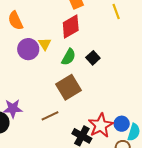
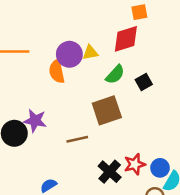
orange semicircle: (15, 21) -> (57, 71), moved
yellow triangle: (45, 44) -> (90, 53), turned 40
red star: (101, 125) -> (135, 164), size x0.7

